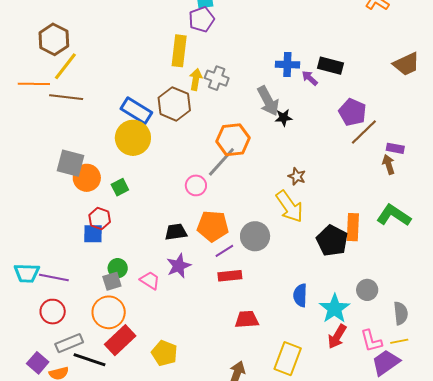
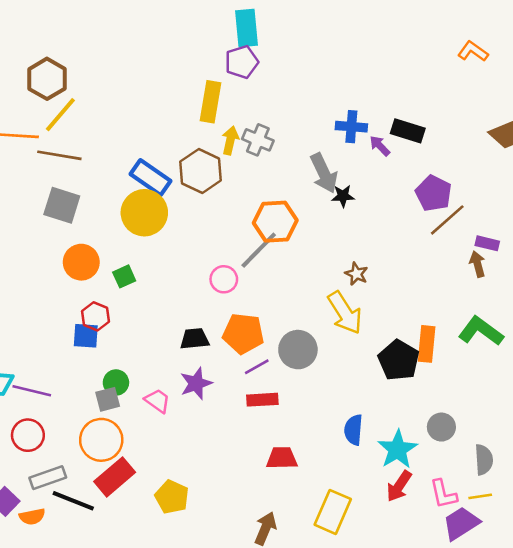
gray square: (70, 163) -> (62, 205), moved

